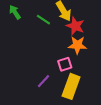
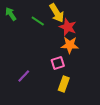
purple line: (43, 81) -> (24, 76), moved
yellow rectangle: (71, 86) -> (64, 84), size x0.7

